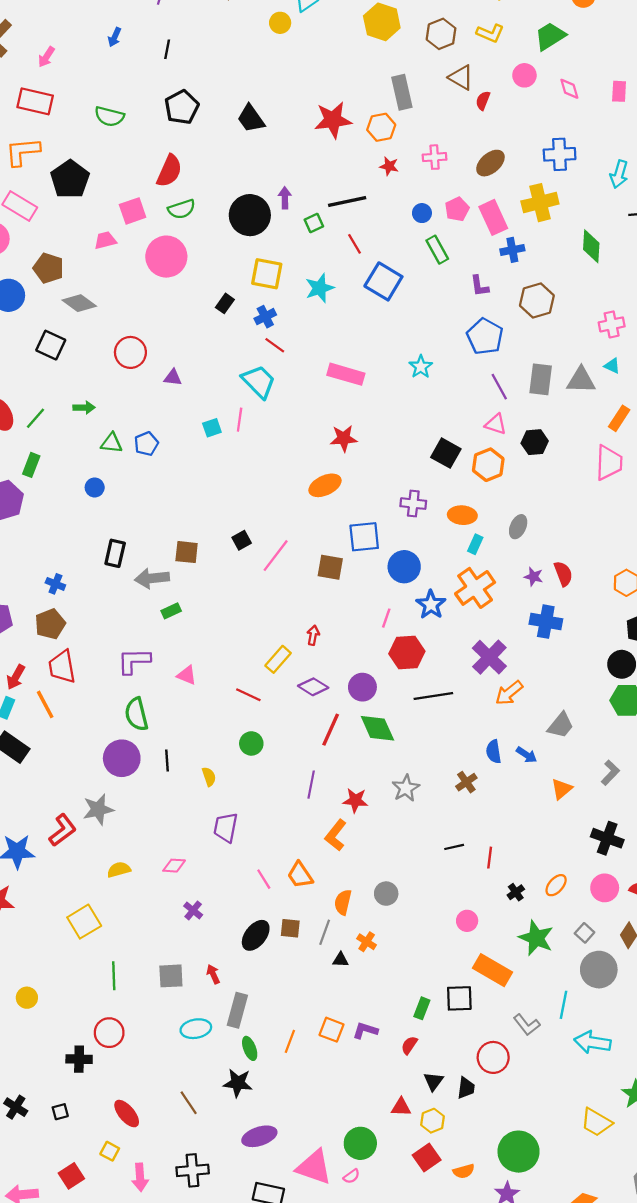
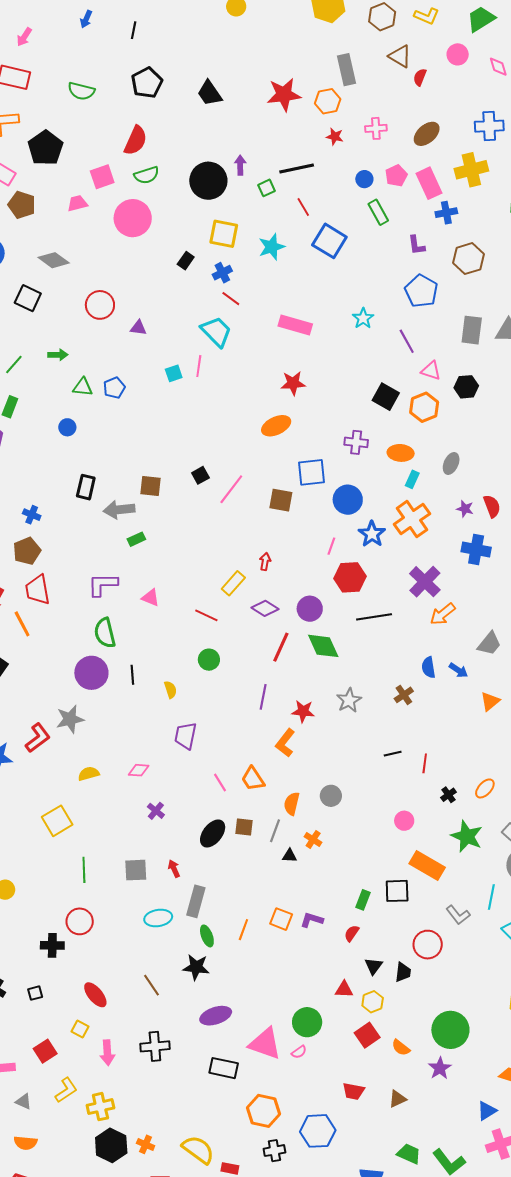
brown pentagon: (49, 268) -> (22, 205), moved
purple line: (499, 387) -> (407, 341), moved
orange semicircle: (464, 1171) -> (401, 1048), turned 54

